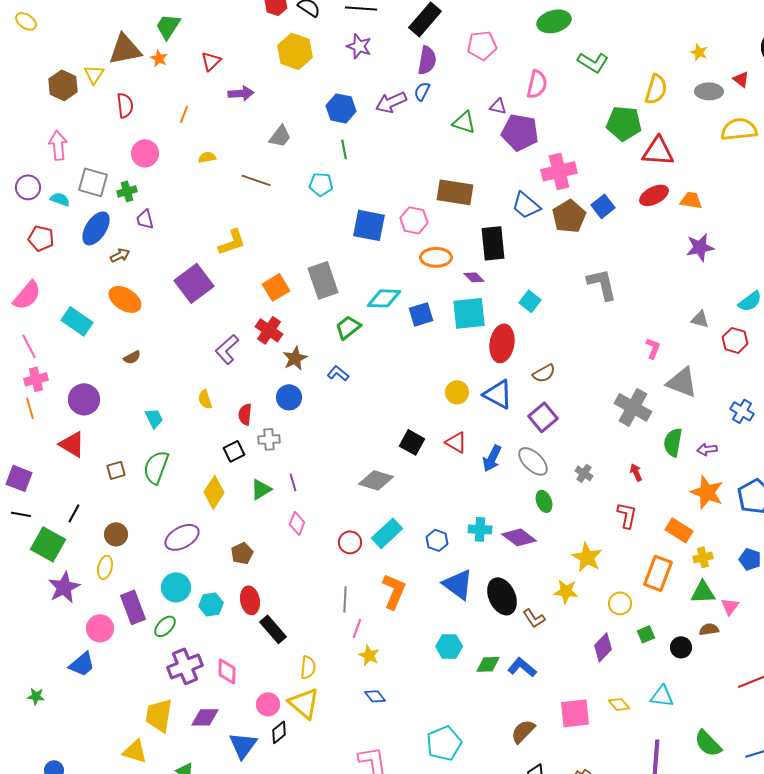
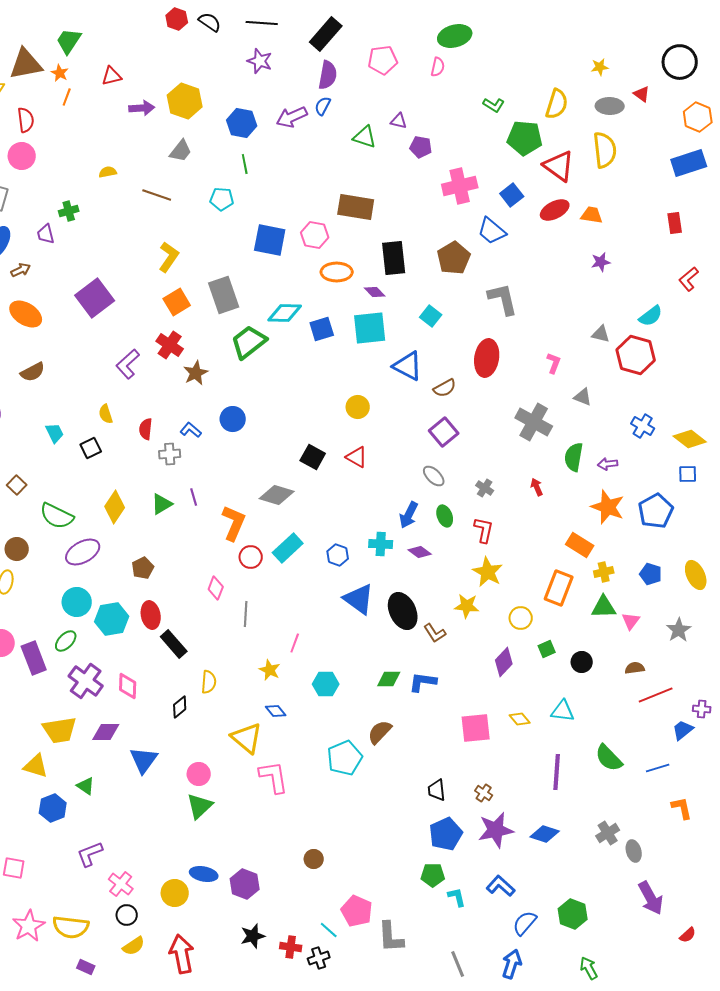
yellow hexagon: (295, 51) -> (185, 101), moved
yellow star: (699, 52) -> (600, 67), turned -30
red triangle: (211, 61) -> (112, 76), turned 30
green L-shape: (593, 62) -> (494, 105), moved, size x0.7
pink semicircle: (537, 84) -> (438, 67), moved, size x0.7
orange line: (184, 114) -> (67, 97), moved
yellow semicircle: (739, 129) -> (605, 150), moved, turned 90
purple pentagon: (520, 132) -> (421, 147), size x0.6
red triangle: (658, 151) -> (559, 166), turned 32
pink circle: (145, 153) -> (22, 156), moved
green cross: (127, 191) -> (69, 211), moved
blue trapezoid: (526, 205) -> (492, 231), moved
blue square: (603, 206) -> (512, 195), moved
brown pentagon: (569, 216) -> (454, 258), moved
yellow L-shape: (232, 242) -> (169, 257), moved, turned -36
purple star: (700, 247) -> (601, 262), size x0.7
green trapezoid: (348, 327) -> (249, 342), size x1.4
red hexagon: (735, 340) -> (636, 355), size x1.5
red ellipse: (502, 343) -> (487, 358), moved
brown semicircle: (132, 357) -> (33, 372), size x1.4
blue L-shape: (338, 373) -> (191, 430), moved
gray triangle: (682, 382) -> (583, 397), size x0.6
blue triangle: (498, 394) -> (408, 366), moved
blue circle: (289, 397) -> (233, 419), moved
black square: (234, 451) -> (91, 448), moved
blue arrow: (492, 458) -> (409, 515), moved
gray ellipse: (533, 461) -> (434, 476), size x0.7
green semicircle: (156, 467) -> (57, 516), moved, turned -84
brown square: (116, 470) -> (17, 485), turned -30
red L-shape: (627, 515) -> (484, 530), moved
pink diamond: (297, 523) -> (216, 588), moved
purple diamond: (519, 537) -> (420, 552), size x0.7
orange L-shape: (394, 591) -> (234, 523), moved
cyan hexagon: (211, 604) -> (112, 619), size x1.4
purple rectangle: (133, 607) -> (34, 658), moved
pink line: (357, 628) -> (295, 643), moved
brown semicircle: (709, 629) -> (635, 668), moved
cyan hexagon: (449, 646) -> (326, 684), moved
purple cross: (185, 666) -> (86, 681), turned -32
blue L-shape: (522, 667) -> (423, 682), turned -32
yellow triangle: (304, 703) -> (247, 738), moved
pink circle: (268, 704) -> (199, 774), moved
yellow trapezoid: (159, 715) -> (60, 730), turned -108
brown semicircle: (523, 731) -> (380, 732), moved
black diamond: (279, 732) -> (180, 707), moved

